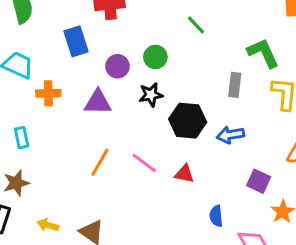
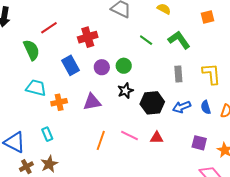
green L-shape: (263, 53) -> (179, 40), moved
purple circle: (117, 66) -> (102, 67), moved
purple square: (259, 181) -> (199, 143), moved
blue semicircle: (216, 216) -> (206, 107), moved

